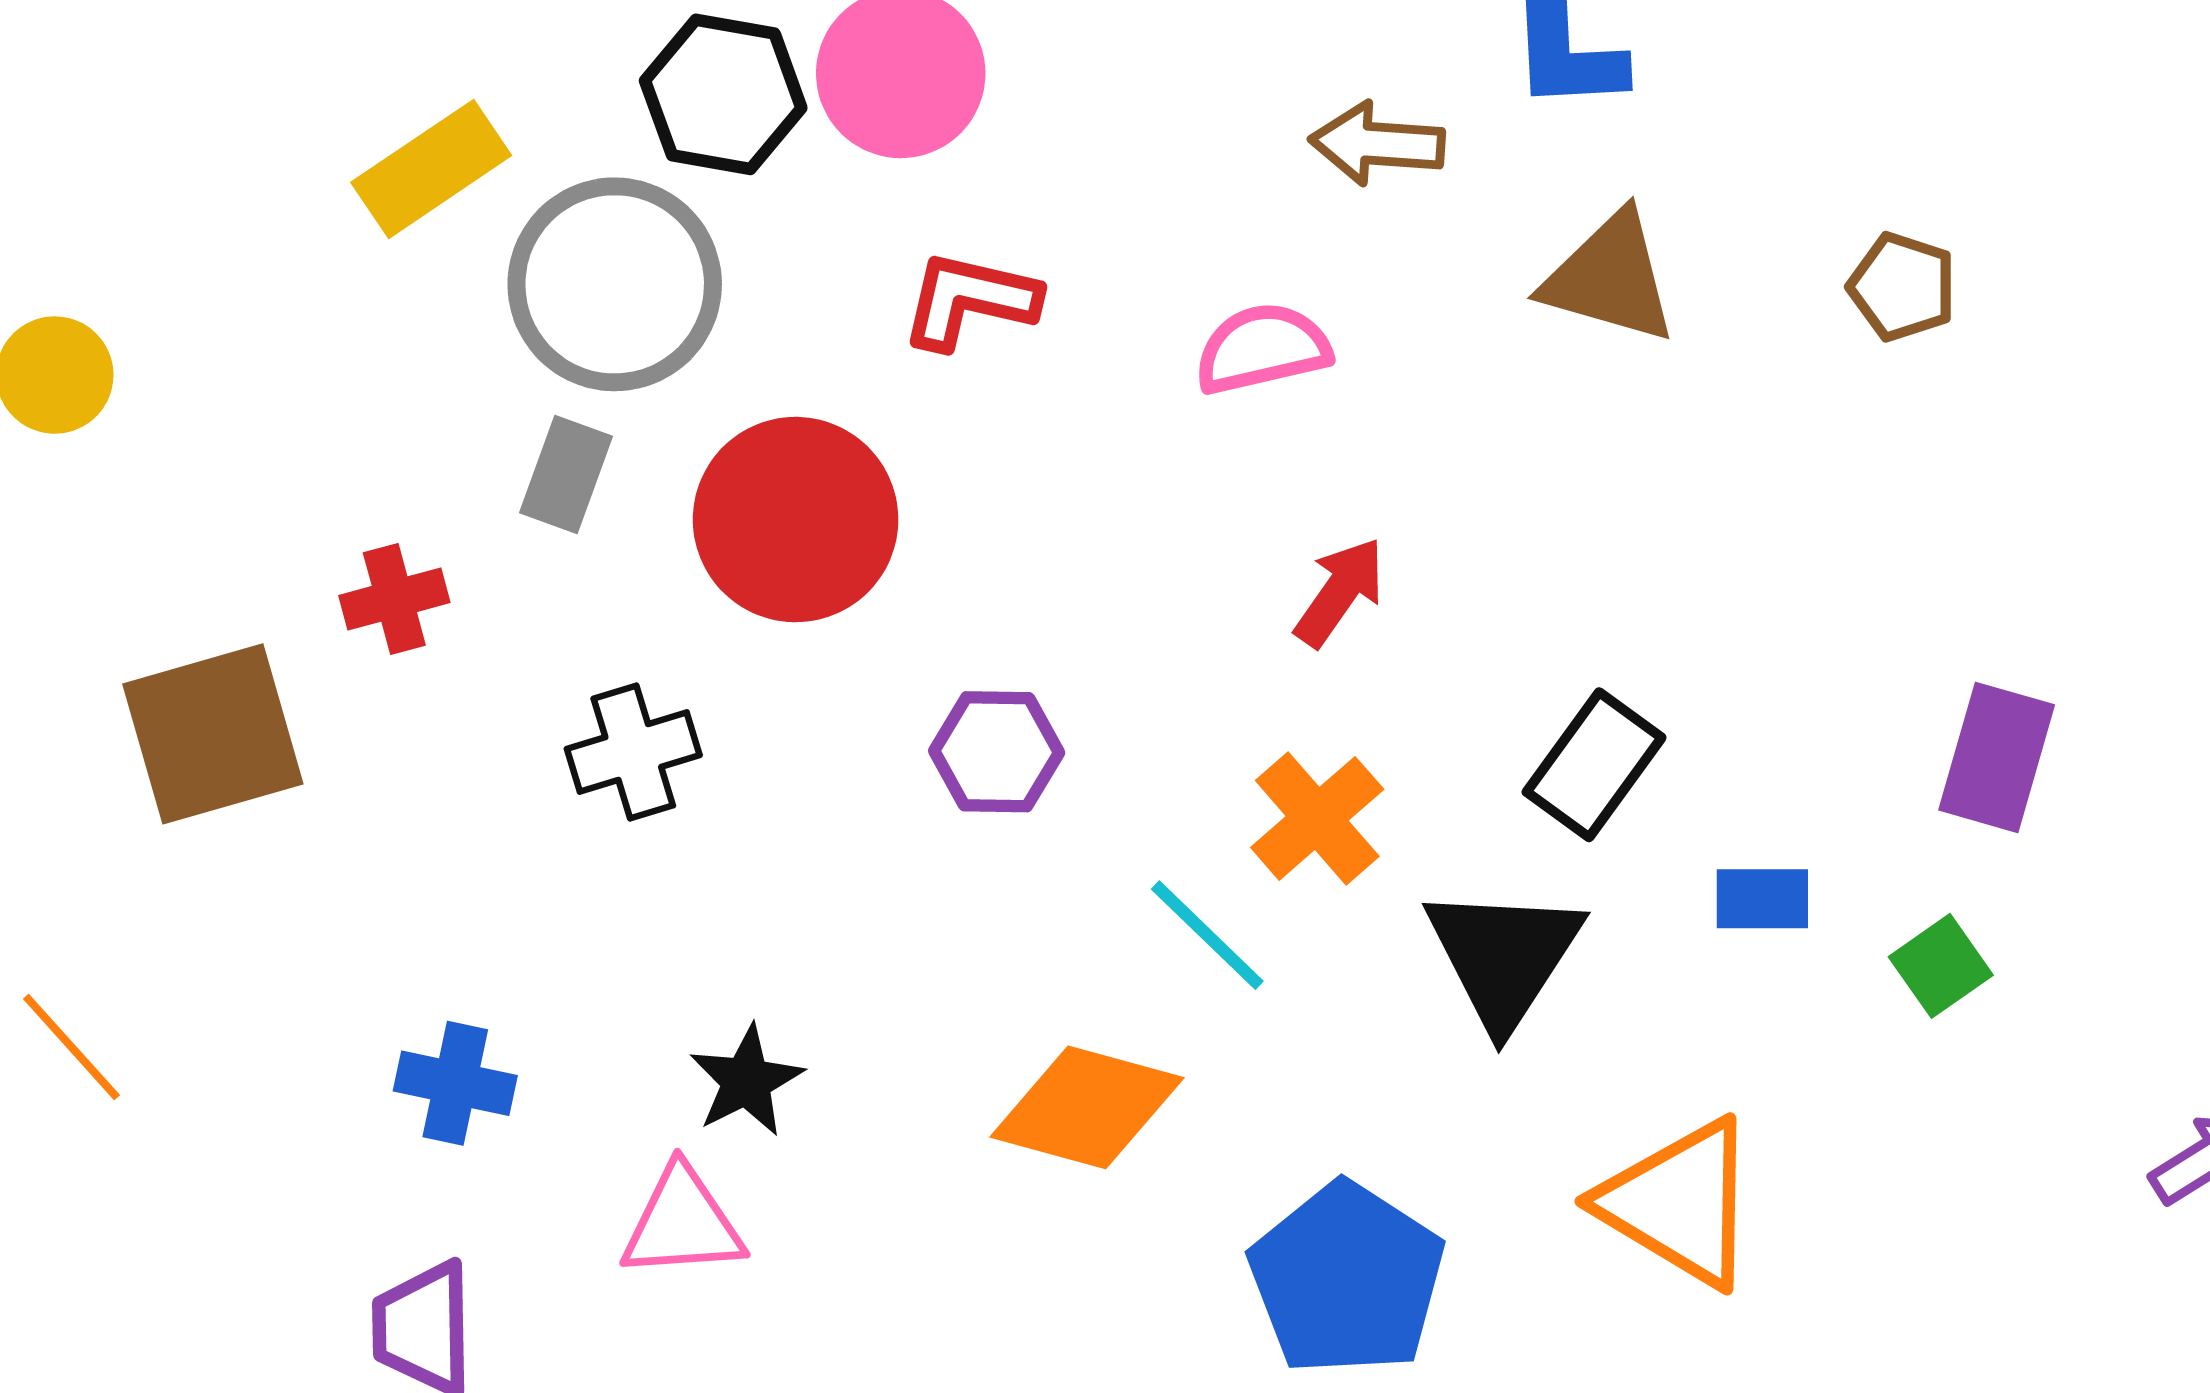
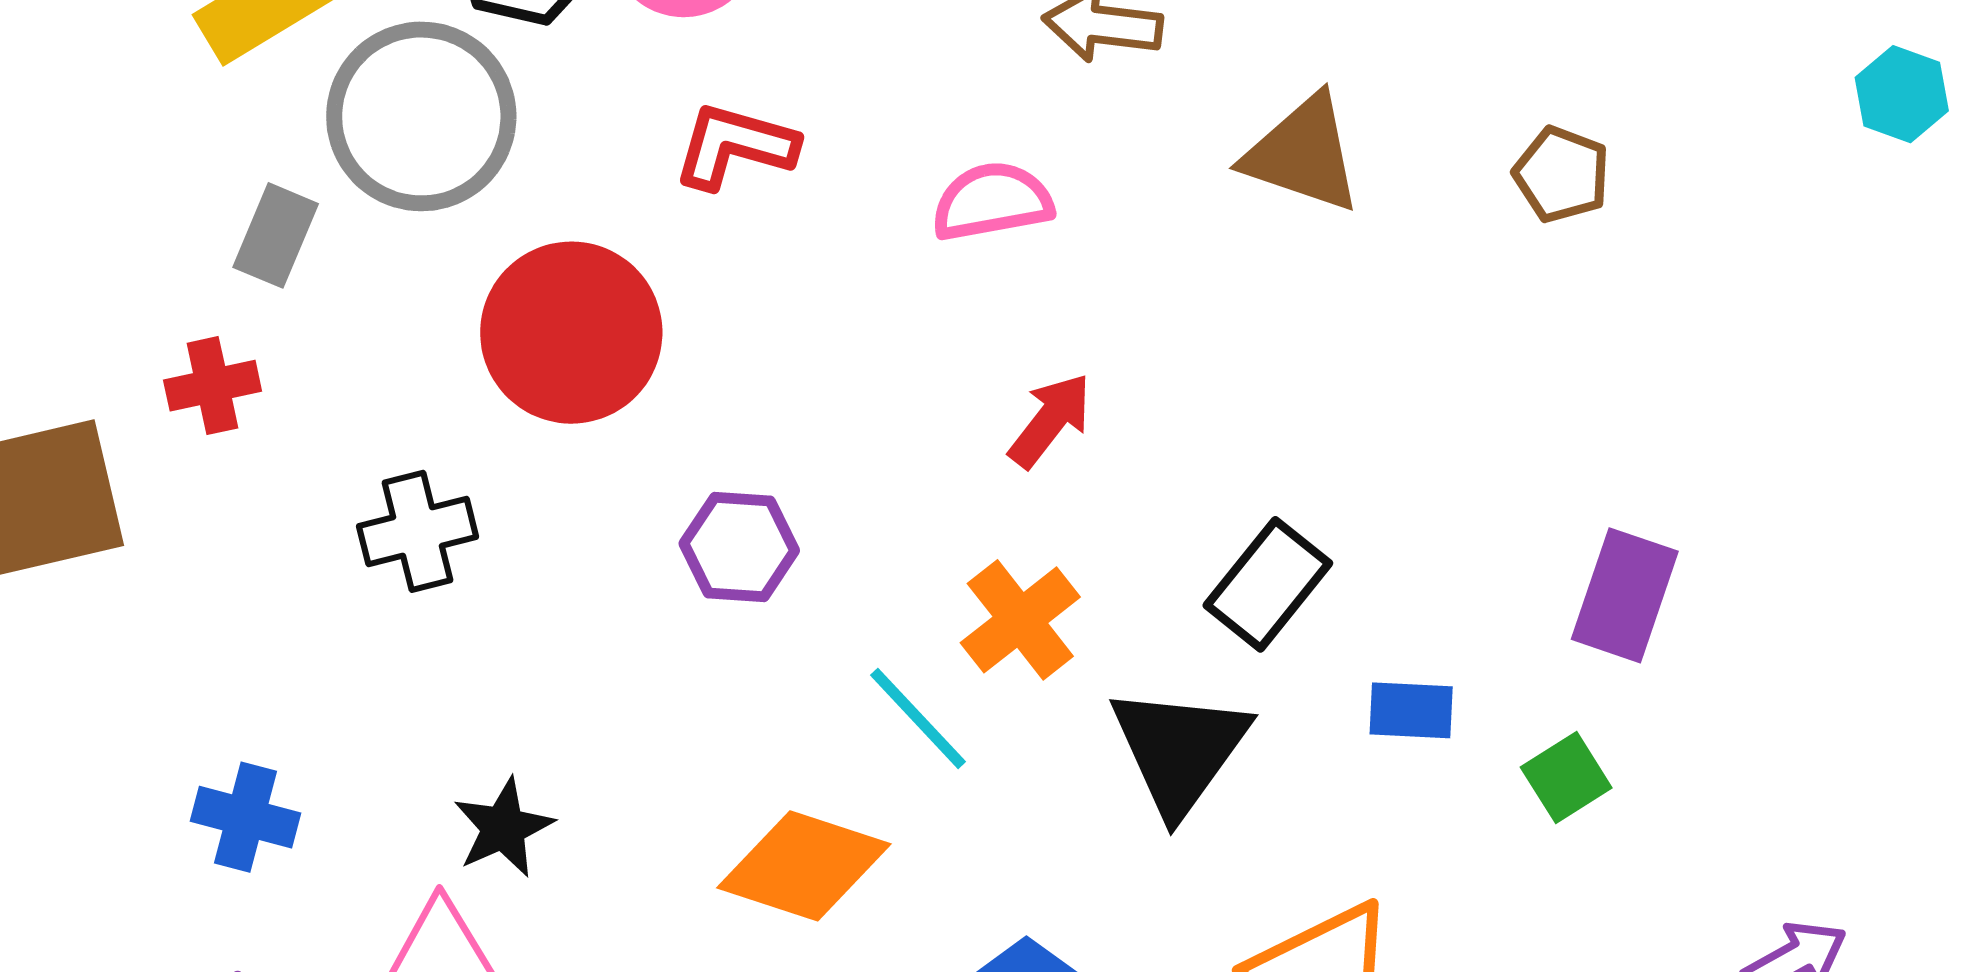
gray rectangle: (566, 475) -> (276, 235), moved

